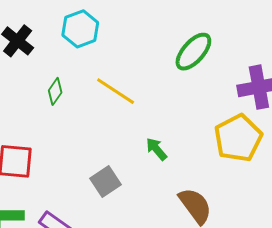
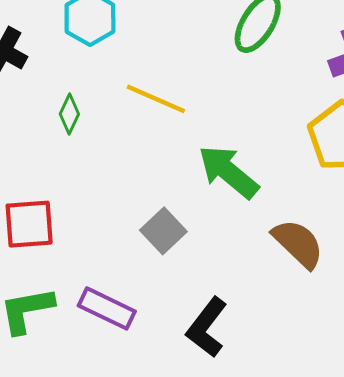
green arrow: (156, 149) -> (228, 172), size x1.8

